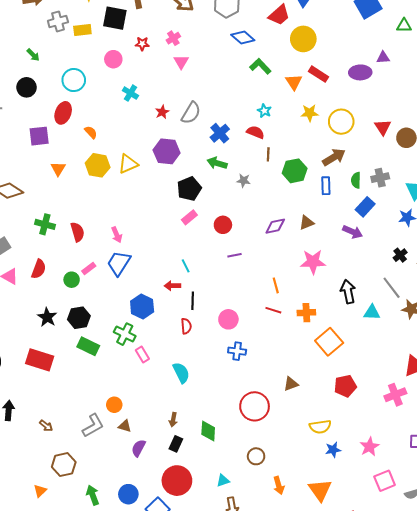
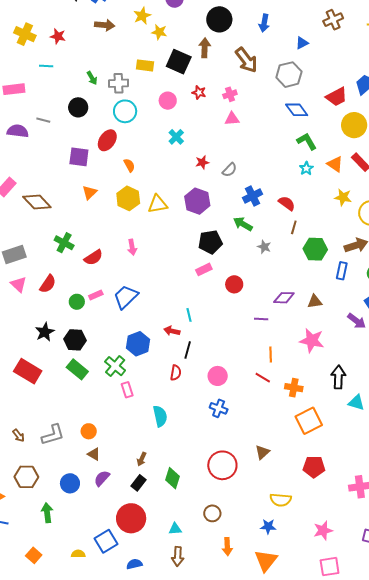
gray cross: (58, 21) -> (119, 83), moved
pink triangle: (181, 62) -> (232, 119), turned 42
orange triangle: (294, 82) -> (335, 164), turned -36
cyan star: (264, 111) -> (306, 168), moved
gray semicircle: (191, 113) -> (230, 170), size x0.7
red semicircle: (77, 232) -> (93, 257), turned 60
pink arrow: (117, 235) -> (132, 247), moved
purple line: (235, 255) -> (261, 319), moved
brown triangle: (291, 384) -> (262, 452), turned -35
gray L-shape: (93, 426) -> (53, 435), moved
blue star: (333, 450) -> (268, 527), moved
blue circle: (128, 494) -> (70, 483), moved

